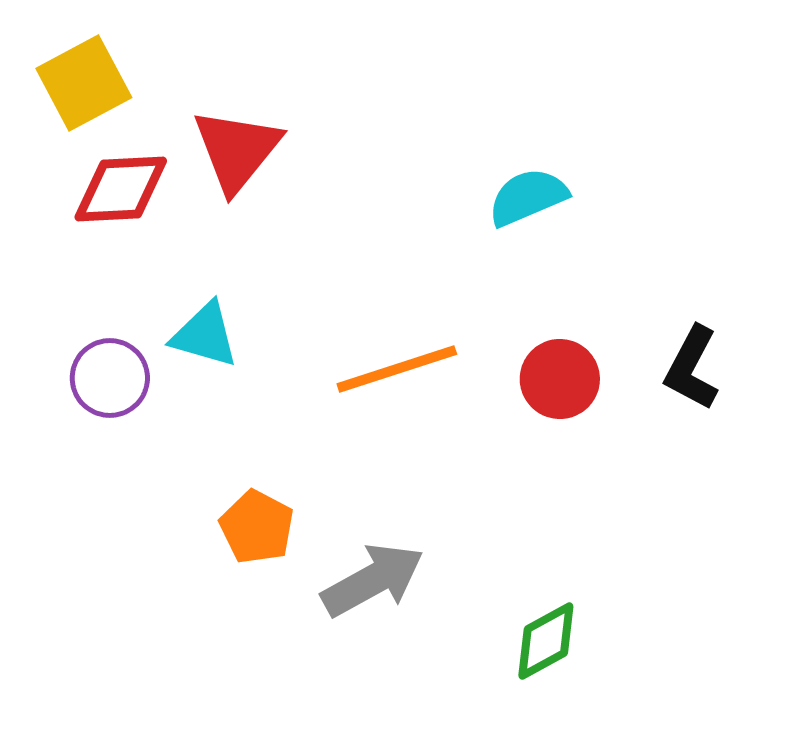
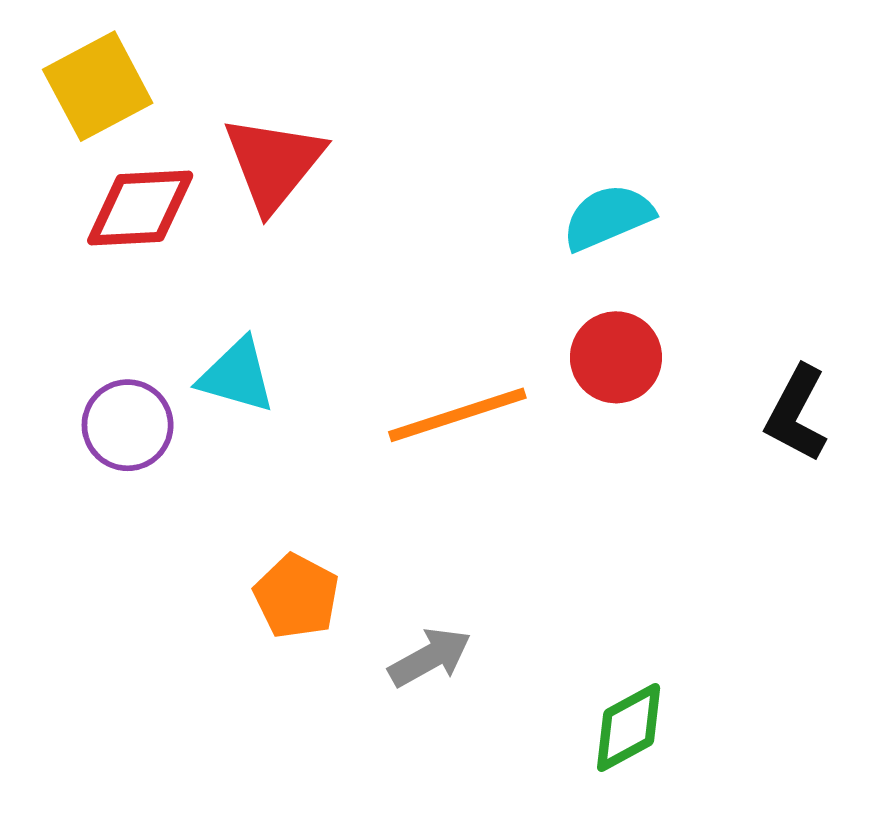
red circle: (560, 379) -> (616, 357), moved
gray arrow: (373, 580) -> (430, 657), size x0.7

